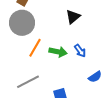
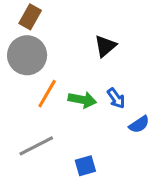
blue semicircle: (95, 77) -> (139, 124), moved

